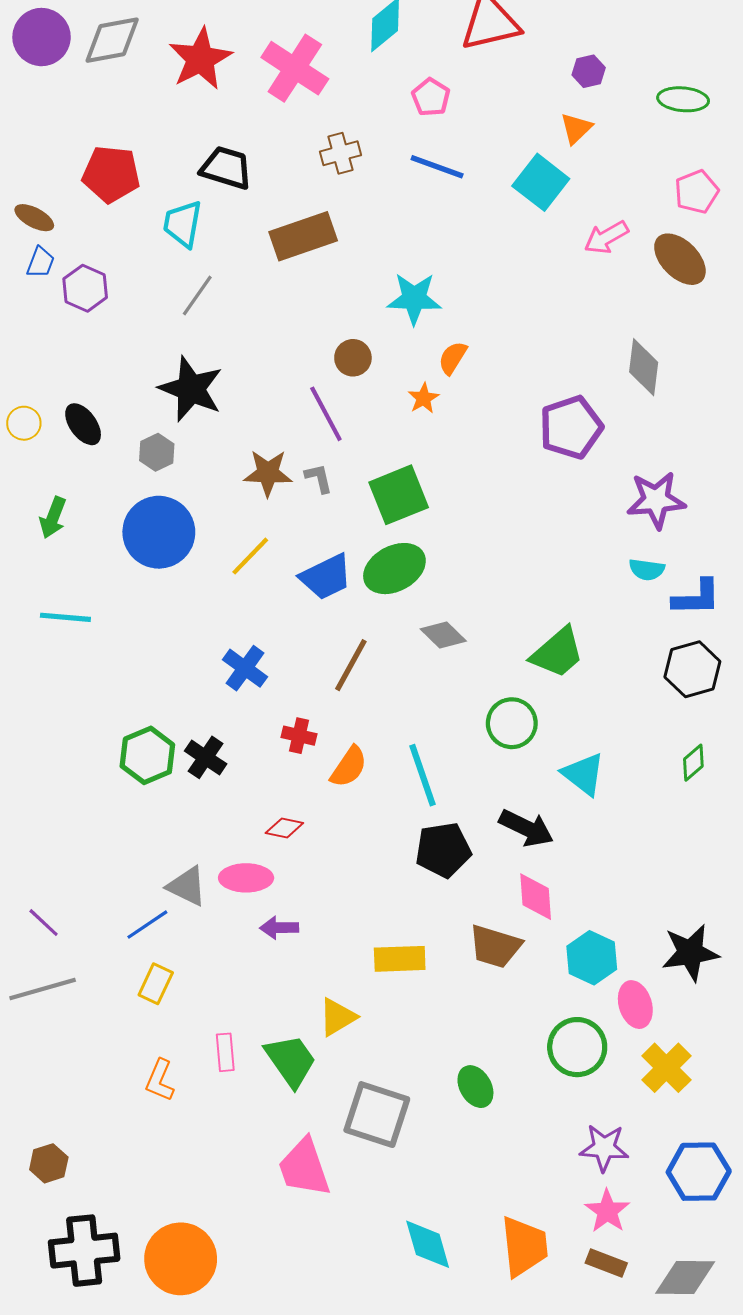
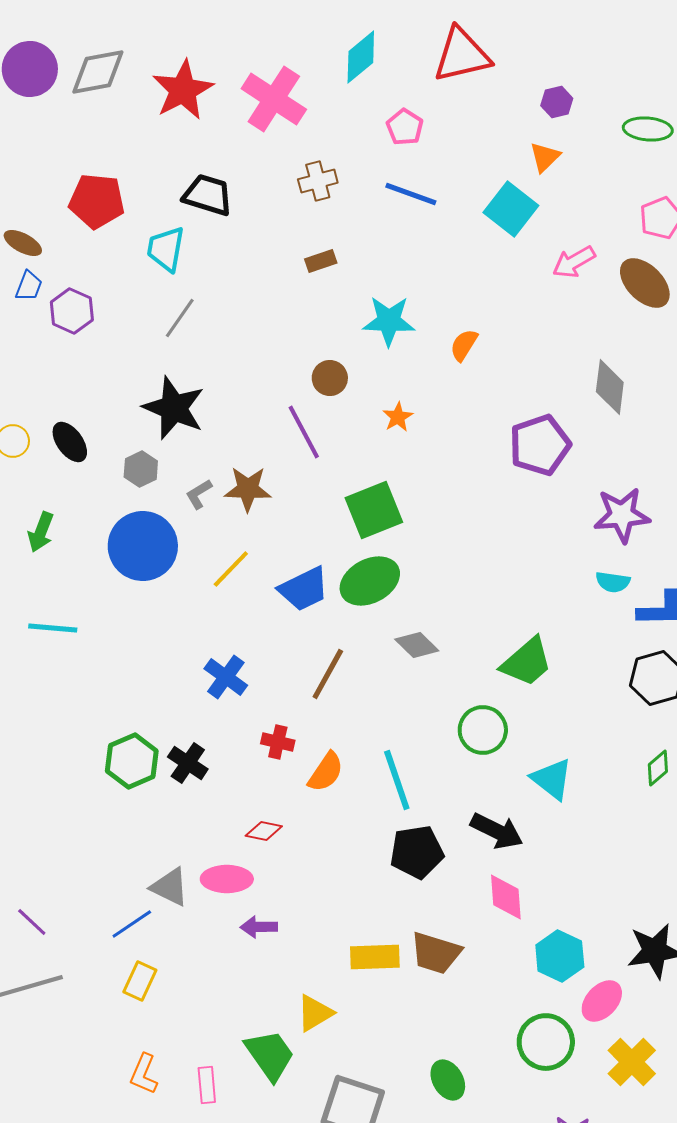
brown rectangle: (303, 236) -> (321, 261), moved, size x0.5
orange semicircle: (453, 358) -> (464, 345), moved
gray L-shape: (319, 478) -> (199, 494), moved, turned -108
brown trapezoid: (495, 946) -> (436, 953), moved
pink ellipse: (635, 1005) -> (602, 1001), turned 60
pink rectangle: (225, 1052) -> (207, 1085), moved

